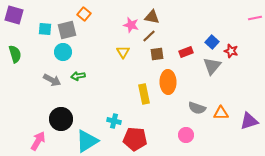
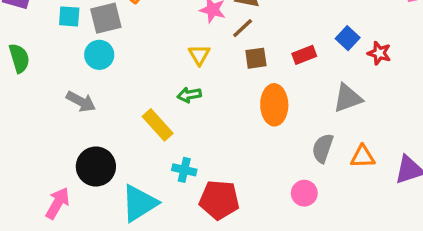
gray triangle: (212, 66) -> (348, 98), moved, turned 30
green arrow: (78, 76) -> (189, 95), moved
yellow rectangle: (144, 94) -> (158, 125), moved, turned -30
gray semicircle: (197, 108) -> (323, 148), turned 90

